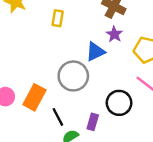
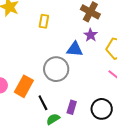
blue triangle: (95, 52) -> (75, 49), turned 30
black circle: (119, 103) -> (102, 109), moved

